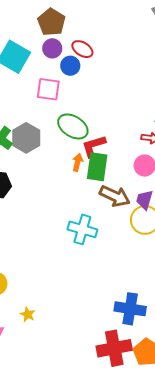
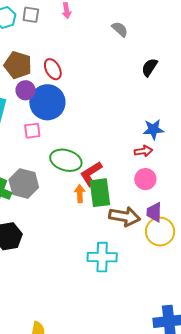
red ellipse: (82, 49) -> (53, 69), moved, turned 45
blue circle: (70, 66) -> (47, 102), size x1.8
pink square: (48, 89) -> (32, 131), size x0.7

